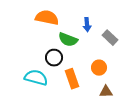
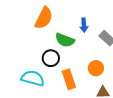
orange semicircle: (47, 18) -> (44, 18), turned 105

